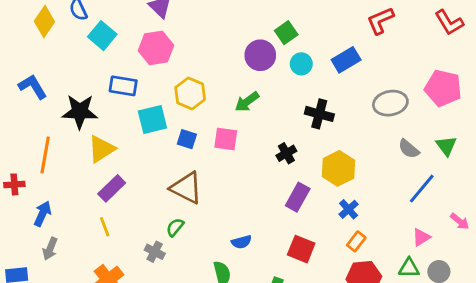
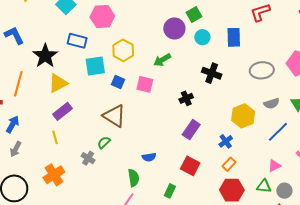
blue rectangle: (346, 60) -> (234, 37), turned -66
black star: (80, 112) -> (45, 56), turned 30
gray semicircle: (409, 149) -> (272, 103), turned -63
yellow hexagon: (338, 168) -> (243, 116), moved

